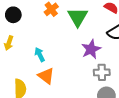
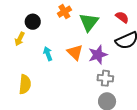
black circle: (13, 15) -> (33, 22), moved
orange triangle: (46, 76) -> (75, 52), moved

